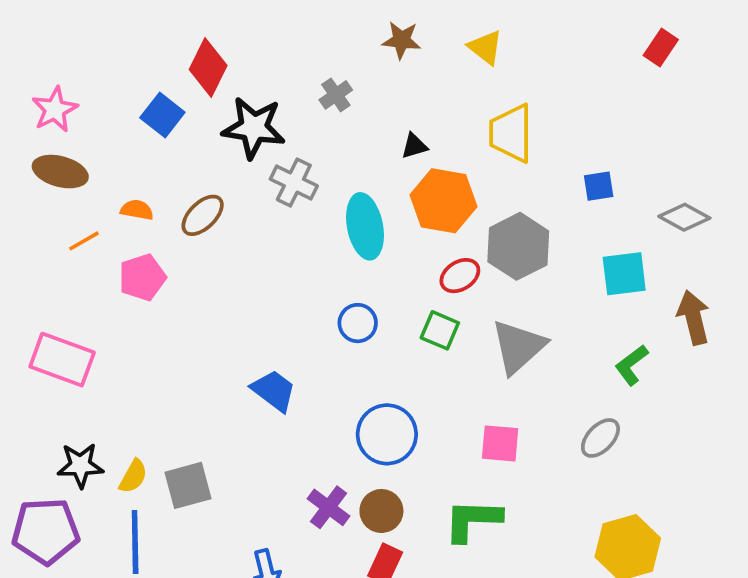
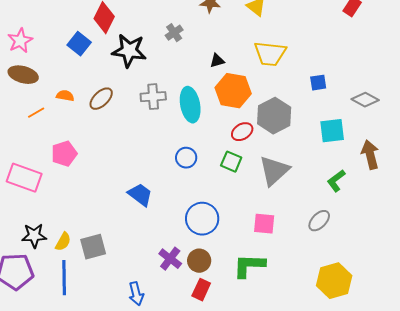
yellow trapezoid: (511, 133) -> (270, 54), turned -84
gray cross: (294, 182) -> (153, 97), moved, turned -30
pink pentagon: (142, 277) -> (64, 154), moved

